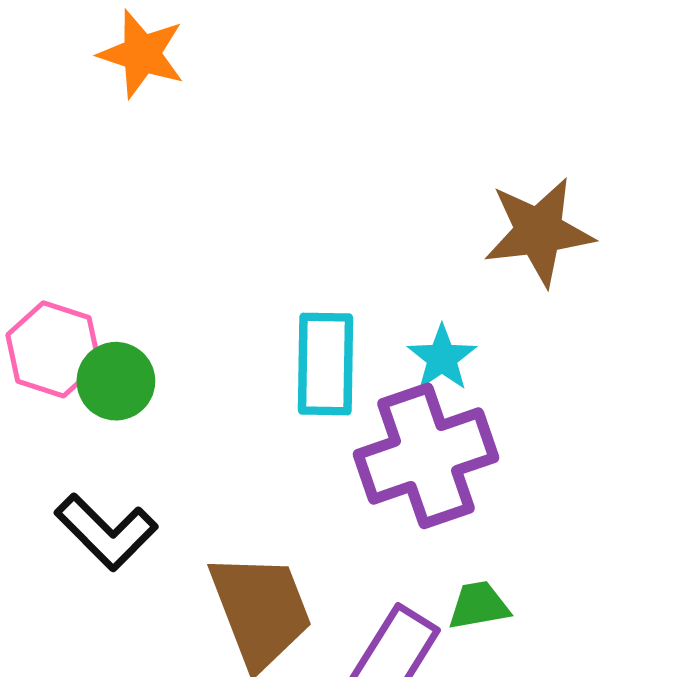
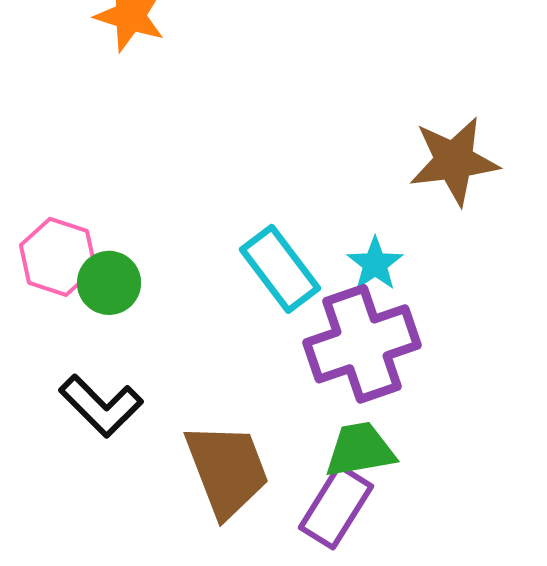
cyan rectangle: (326, 364) -> (280, 269), turned -38
green trapezoid: (479, 605) -> (360, 450), moved, size x1.4

